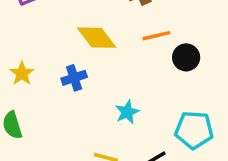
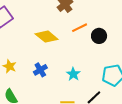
blue cross: (74, 78) -> (40, 70), moved

